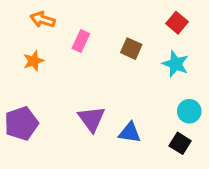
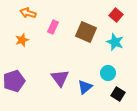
brown square: (131, 49) -> (86, 32), size x1.5
cyan circle: (189, 111) -> (108, 73), moved
blue triangle: (130, 133) -> (85, 87), turned -49

